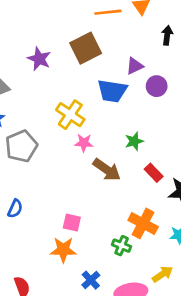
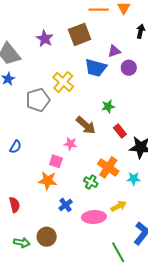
pink star: (84, 143) -> (70, 144), moved
gray pentagon: (21, 146) -> (38, 100), moved

